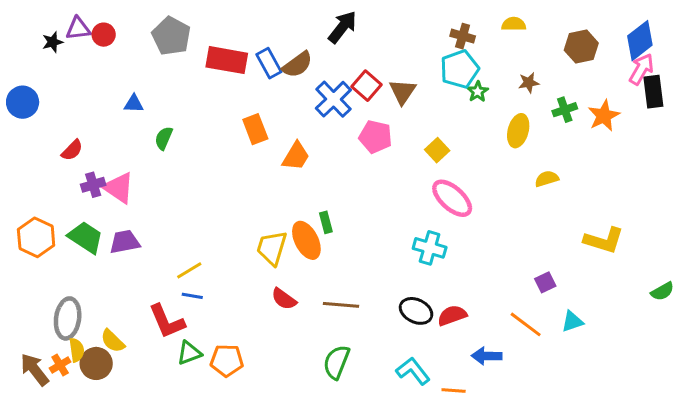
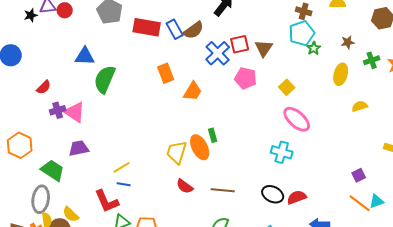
red square: (366, 86) -> (240, 44), turned 36
blue triangle: (134, 104) -> (85, 56), size x1.5
green semicircle: (164, 138) -> (105, 79), size x1.8
green trapezoid: (86, 237) -> (53, 170), moved
orange line: (526, 324) -> (360, 203), moved

